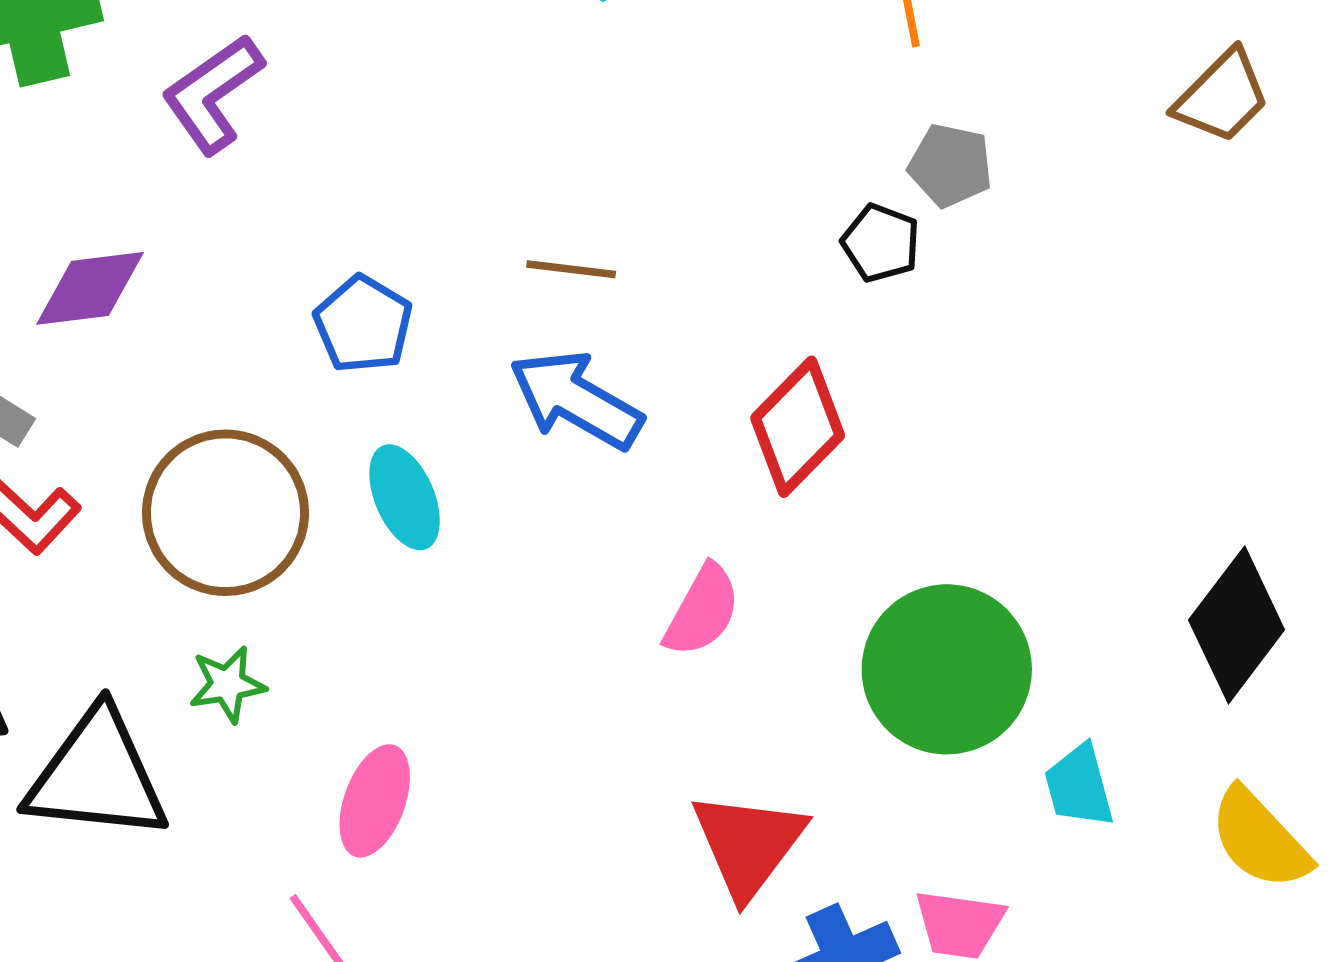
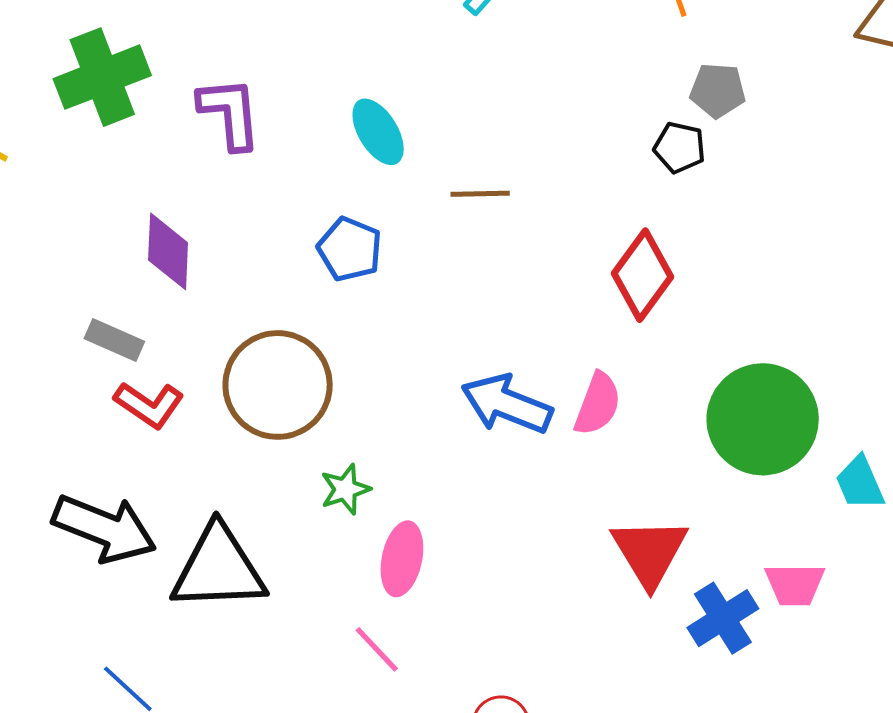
purple L-shape: (213, 94) -> (230, 113), turned 128
purple diamond: (90, 288) -> (168, 251), turned -72
blue arrow: (576, 400) -> (507, 404), moved
cyan ellipse: (405, 497) -> (378, 132), moved
green star: (227, 684) -> (345, 489), moved

